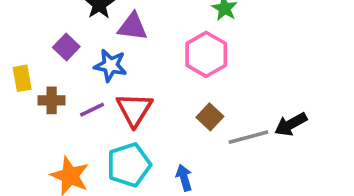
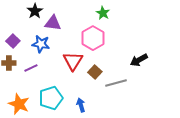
purple square: (66, 47) -> (13, 41), moved
red triangle: (134, 110) -> (73, 61), moved
black arrow: (291, 124) -> (139, 60), moved

